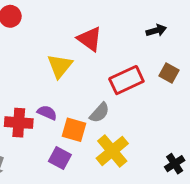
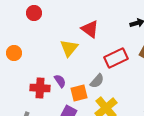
purple semicircle: (47, 113) -> (60, 81), turned 32
orange square: (74, 130) -> (79, 93), turned -30

